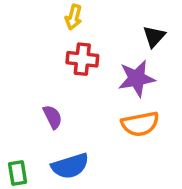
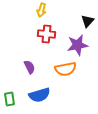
orange semicircle: (140, 124) -> (66, 69), moved

